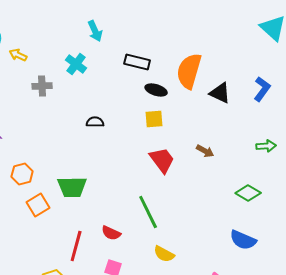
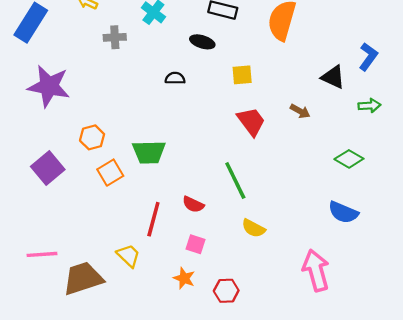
blue L-shape: (262, 89) -> (368, 57), moved
black ellipse: (156, 90) -> (202, 42), moved
black triangle: (220, 93) -> (333, 77), moved

